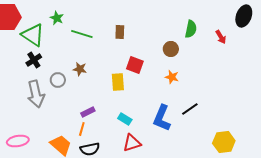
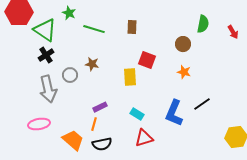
pink ellipse: (18, 141) -> (39, 124), moved

